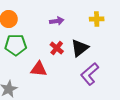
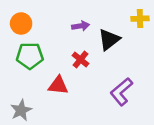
yellow cross: (97, 19) -> (140, 19), moved
black triangle: (80, 48) -> (109, 40), moved

